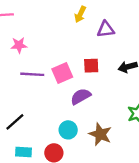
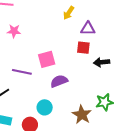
red square: (91, 66) -> (83, 48), moved
purple line: (32, 74) -> (22, 72), moved
brown star: (100, 134) -> (82, 115), moved

